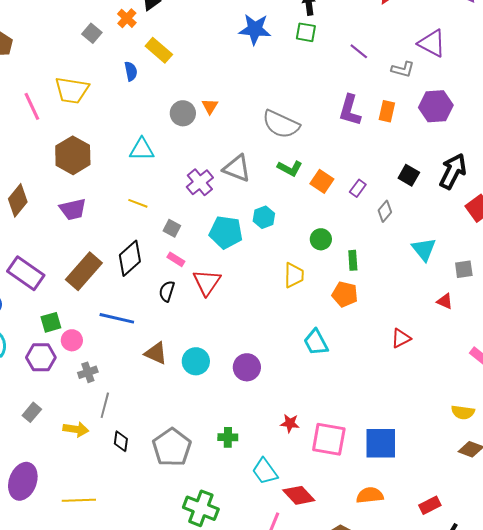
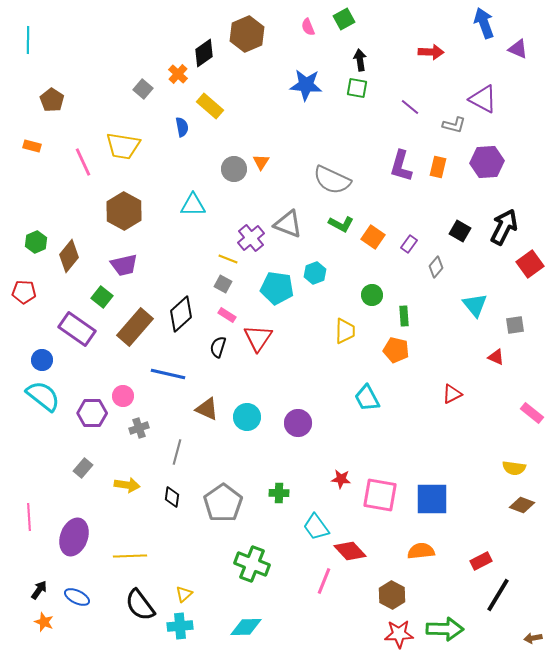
yellow line: (138, 203) -> (228, 259), moved
green square: (51, 322) -> (102, 297), moved, turned -35
gray line: (105, 405) -> (177, 452), moved

